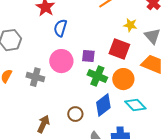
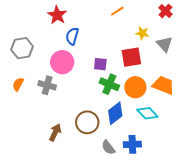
red square: (119, 49) -> (131, 57), turned -30
pink circle: (61, 61) -> (62, 62), moved
orange trapezoid: (152, 64) -> (163, 85), moved
brown circle: (75, 114) -> (87, 122), size x1.5

